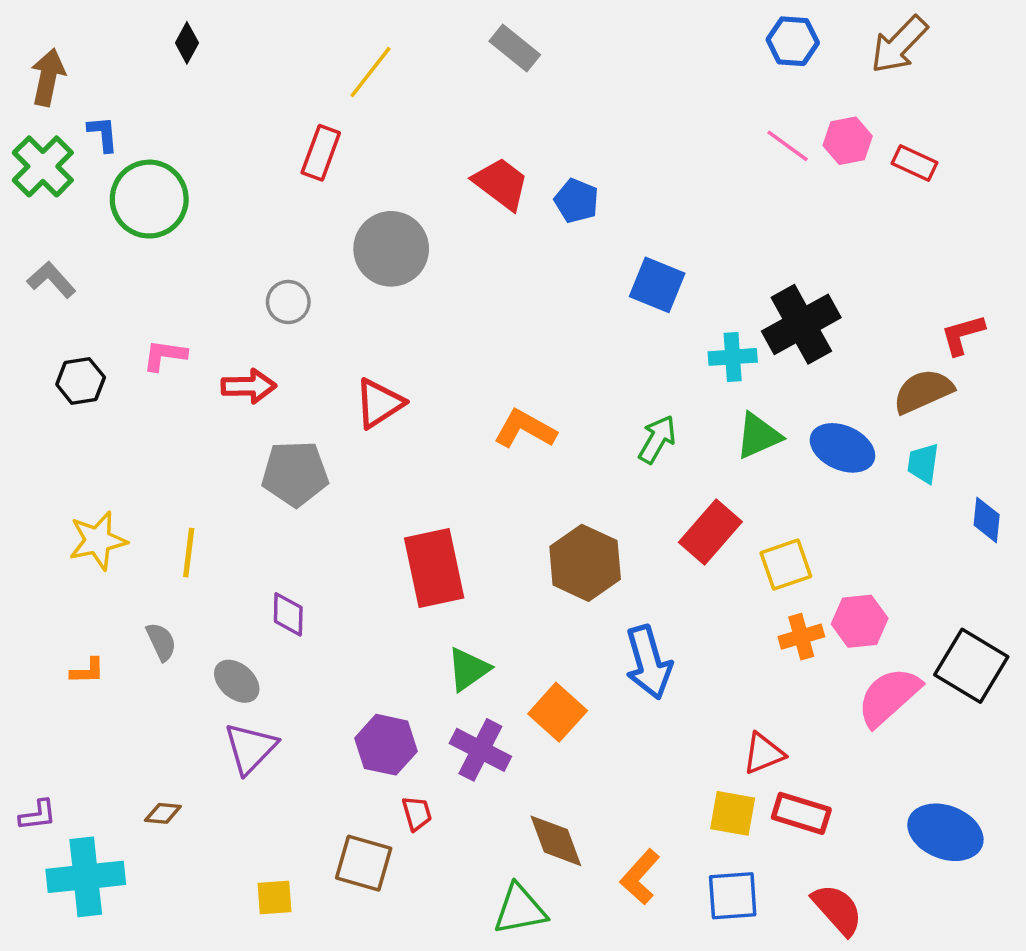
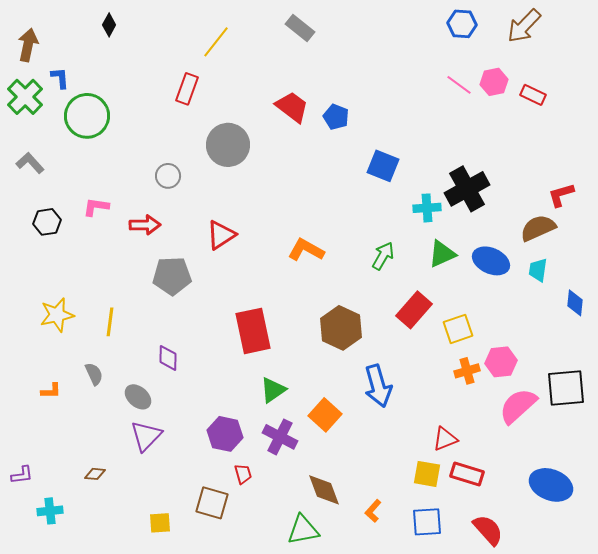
black square: (971, 666) -> (566, 388), turned -36
cyan cross: (86, 877) -> (50, 511), size x0.6
orange L-shape: (640, 877) -> (373, 511), size x0.7

